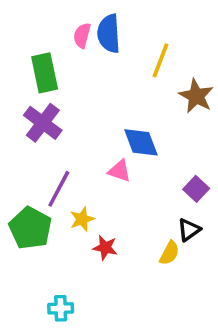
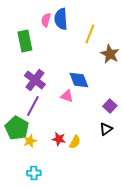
purple cross: (43, 123) -> (35, 80), moved
yellow star: (82, 219) -> (30, 141), moved
yellow semicircle: (169, 253) -> (75, 142), moved

